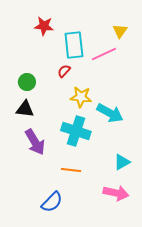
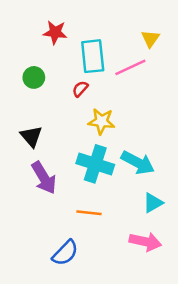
green circle: (27, 82) -> (34, 77), moved
black triangle: (25, 109) -> (31, 136), turned 42
cyan arrow: (110, 113) -> (138, 163), moved

